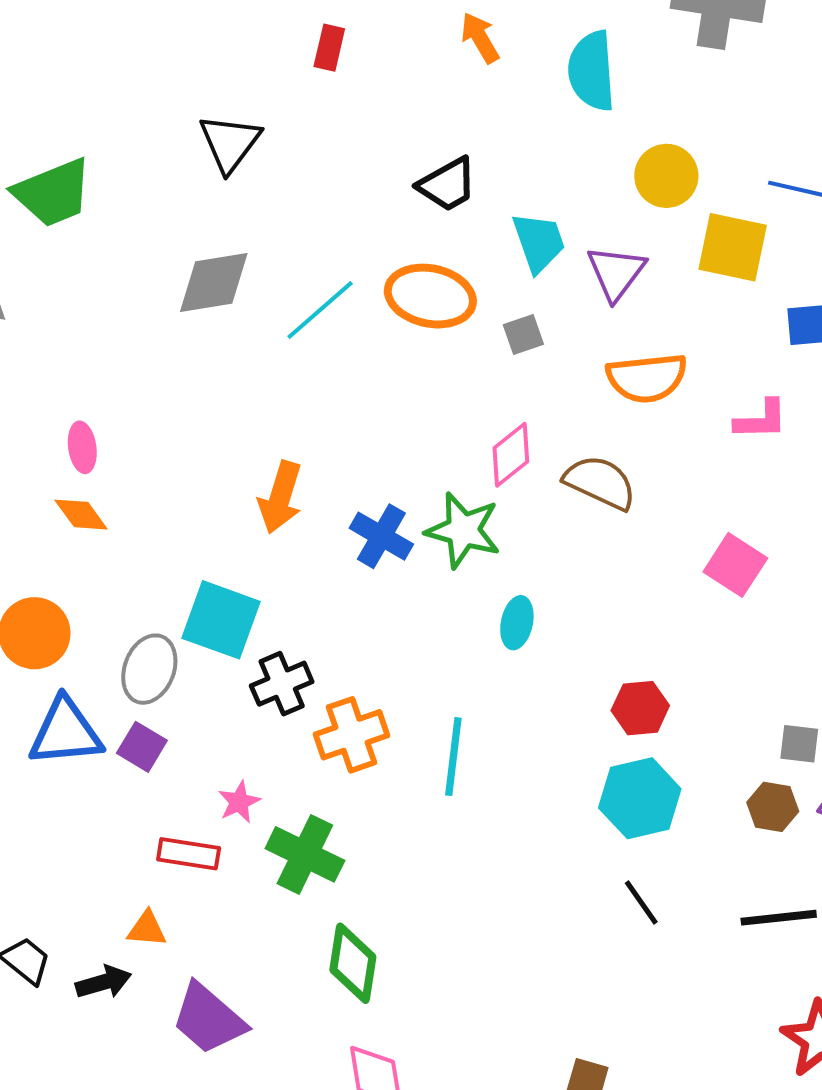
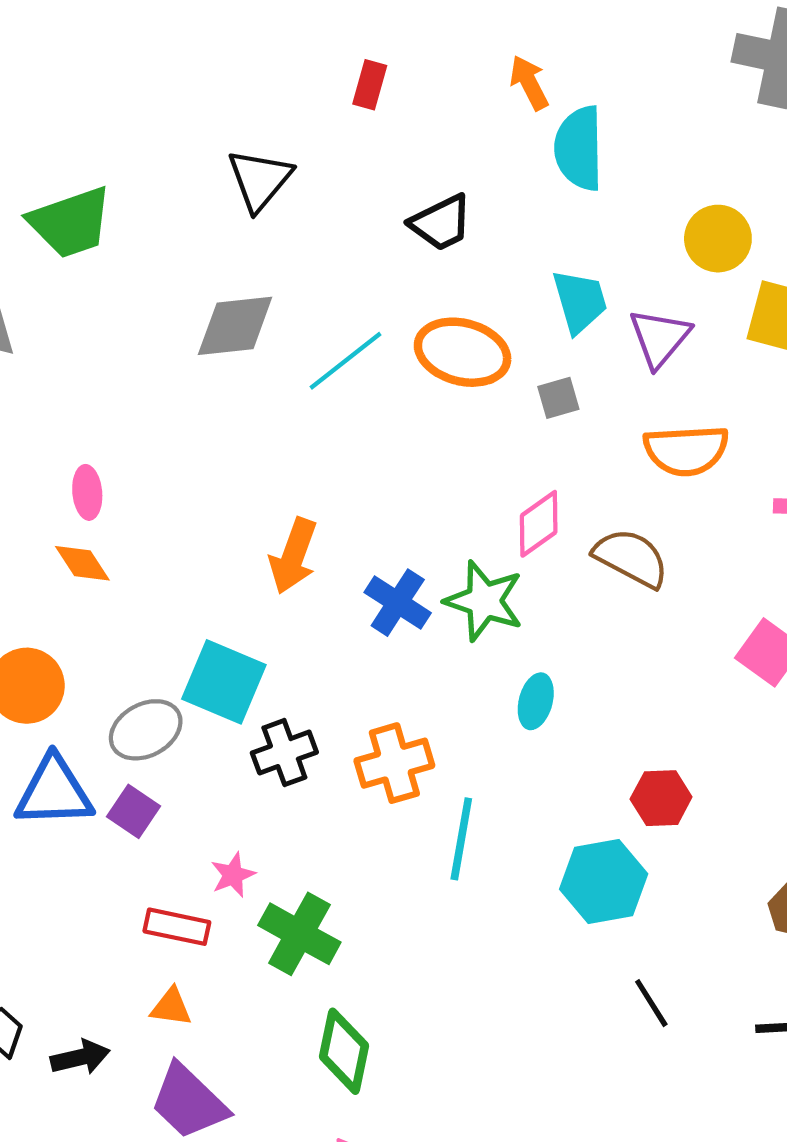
cyan semicircle: (592, 71) -> (579, 148), moved
black trapezoid: (447, 185) -> (441, 223), moved
gray ellipse: (149, 669) -> (146, 730), turned 38
orange cross: (352, 735) -> (394, 763), moved
cyan hexagon: (640, 798) -> (604, 882), moved
orange triangle: (147, 929) -> (171, 1007), moved

